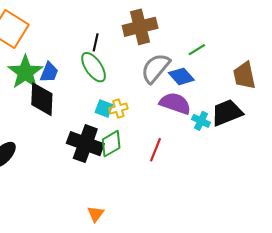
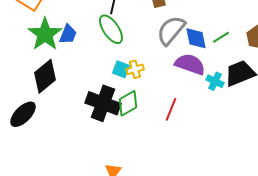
green line: (197, 50) -> (221, 37), moved
blue diamond: (181, 76) -> (196, 38), turned 30
black diamond: (42, 99) -> (45, 76), moved, turned 48

